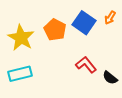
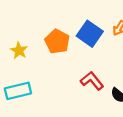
yellow star: (21, 38) -> (19, 50), size x0.6

